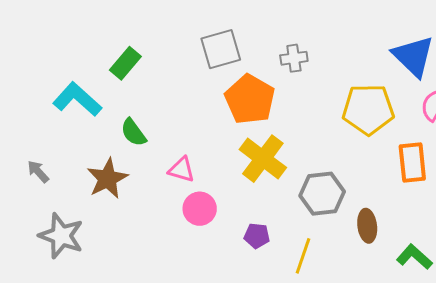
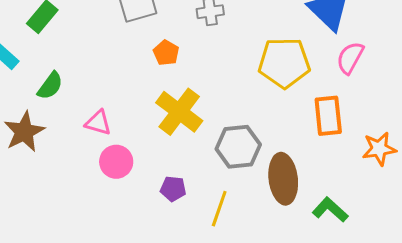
orange pentagon: (250, 99) -> (166, 53), size x0.5
green semicircle: (133, 132) -> (50, 86), turned -108
brown ellipse: (367, 226) -> (283, 179), size x1.5

